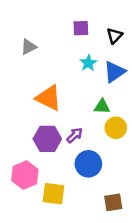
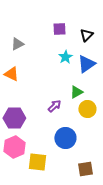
orange triangle: (49, 98) -> (11, 74), moved, size x0.7
green triangle: (102, 107) -> (76, 92), turned -32
purple arrow: (75, 135) -> (54, 106), moved
purple hexagon: (47, 139) -> (14, 118), moved

